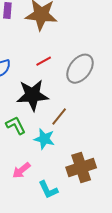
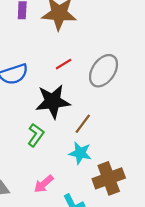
green L-shape: (16, 125) -> (36, 135), turned 65
cyan star: (44, 139) -> (80, 153), moved

